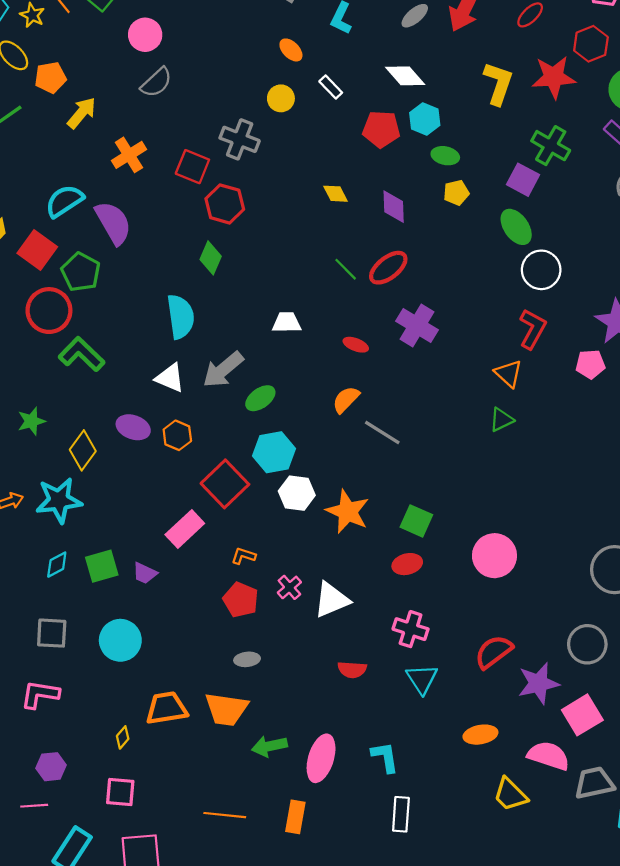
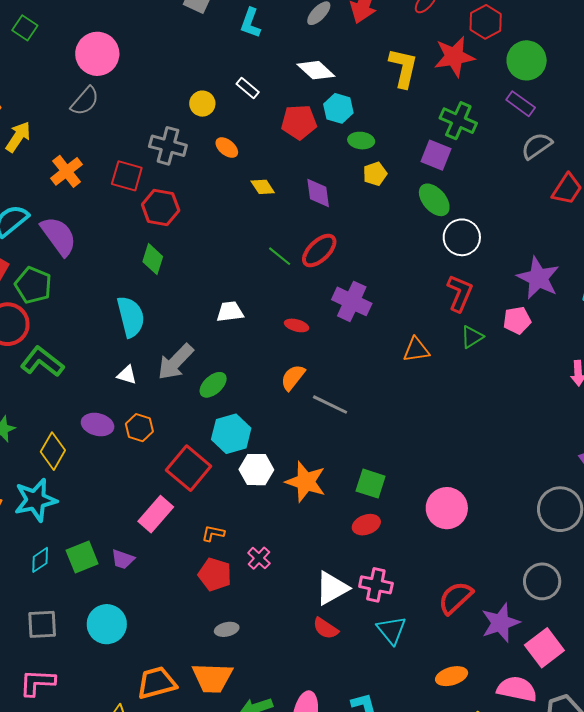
pink circle: (145, 35) -> (97, 54), moved, size x1.4
orange ellipse: (291, 50) -> (227, 148), moved
orange triangle: (508, 374) -> (416, 350), moved, turned -44
white triangle: (170, 378) -> (127, 375), size x0.7
green triangle: (501, 420) -> (472, 337), moved
white triangle: (332, 600) -> (332, 588), moved
red semicircle: (352, 670) -> (326, 628), turned 36

